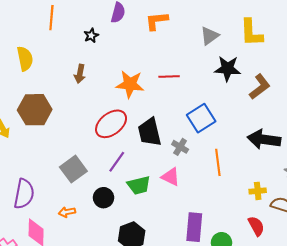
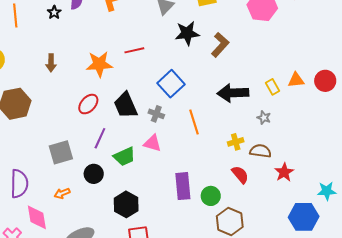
black star: (91, 36) -> (54, 12), moved
red ellipse: (111, 124) -> (88, 104), size x0.7
gray square: (73, 169) -> (61, 152), turned 30

